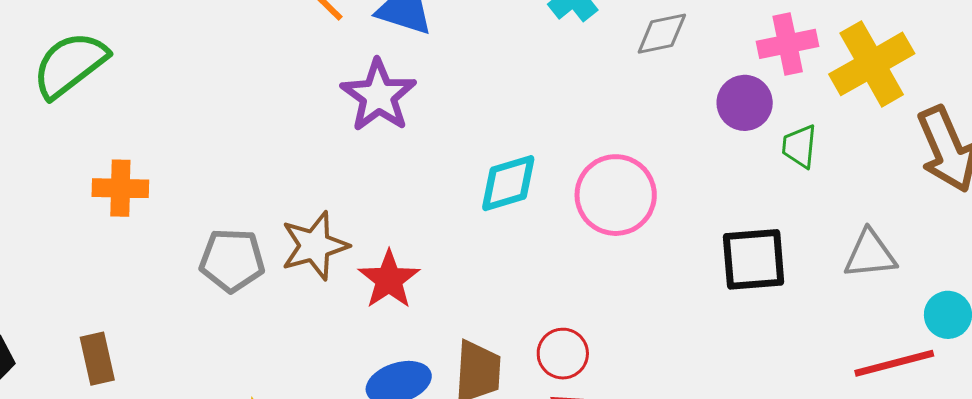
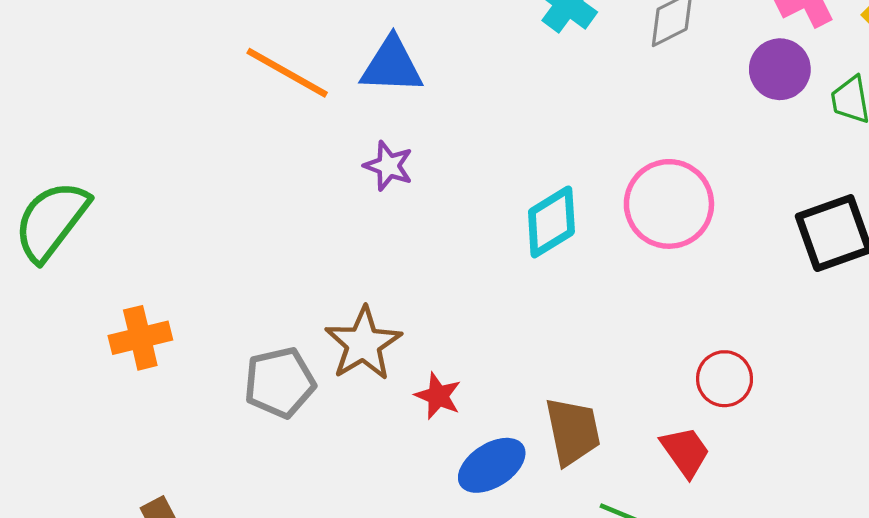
purple star: (378, 96) -> (388, 166), size x0.6
red star: (389, 280) -> (438, 396), moved, size x0.7
red circle: (563, 354) -> (725, 379), moved

